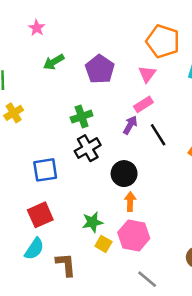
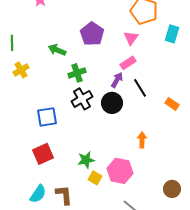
green arrow: (54, 62) -> (57, 50), moved, turned 54
black circle: (124, 174) -> (112, 103), moved
orange arrow: (130, 201) -> (142, 140), moved
cyan semicircle: (34, 249) -> (38, 194), moved

